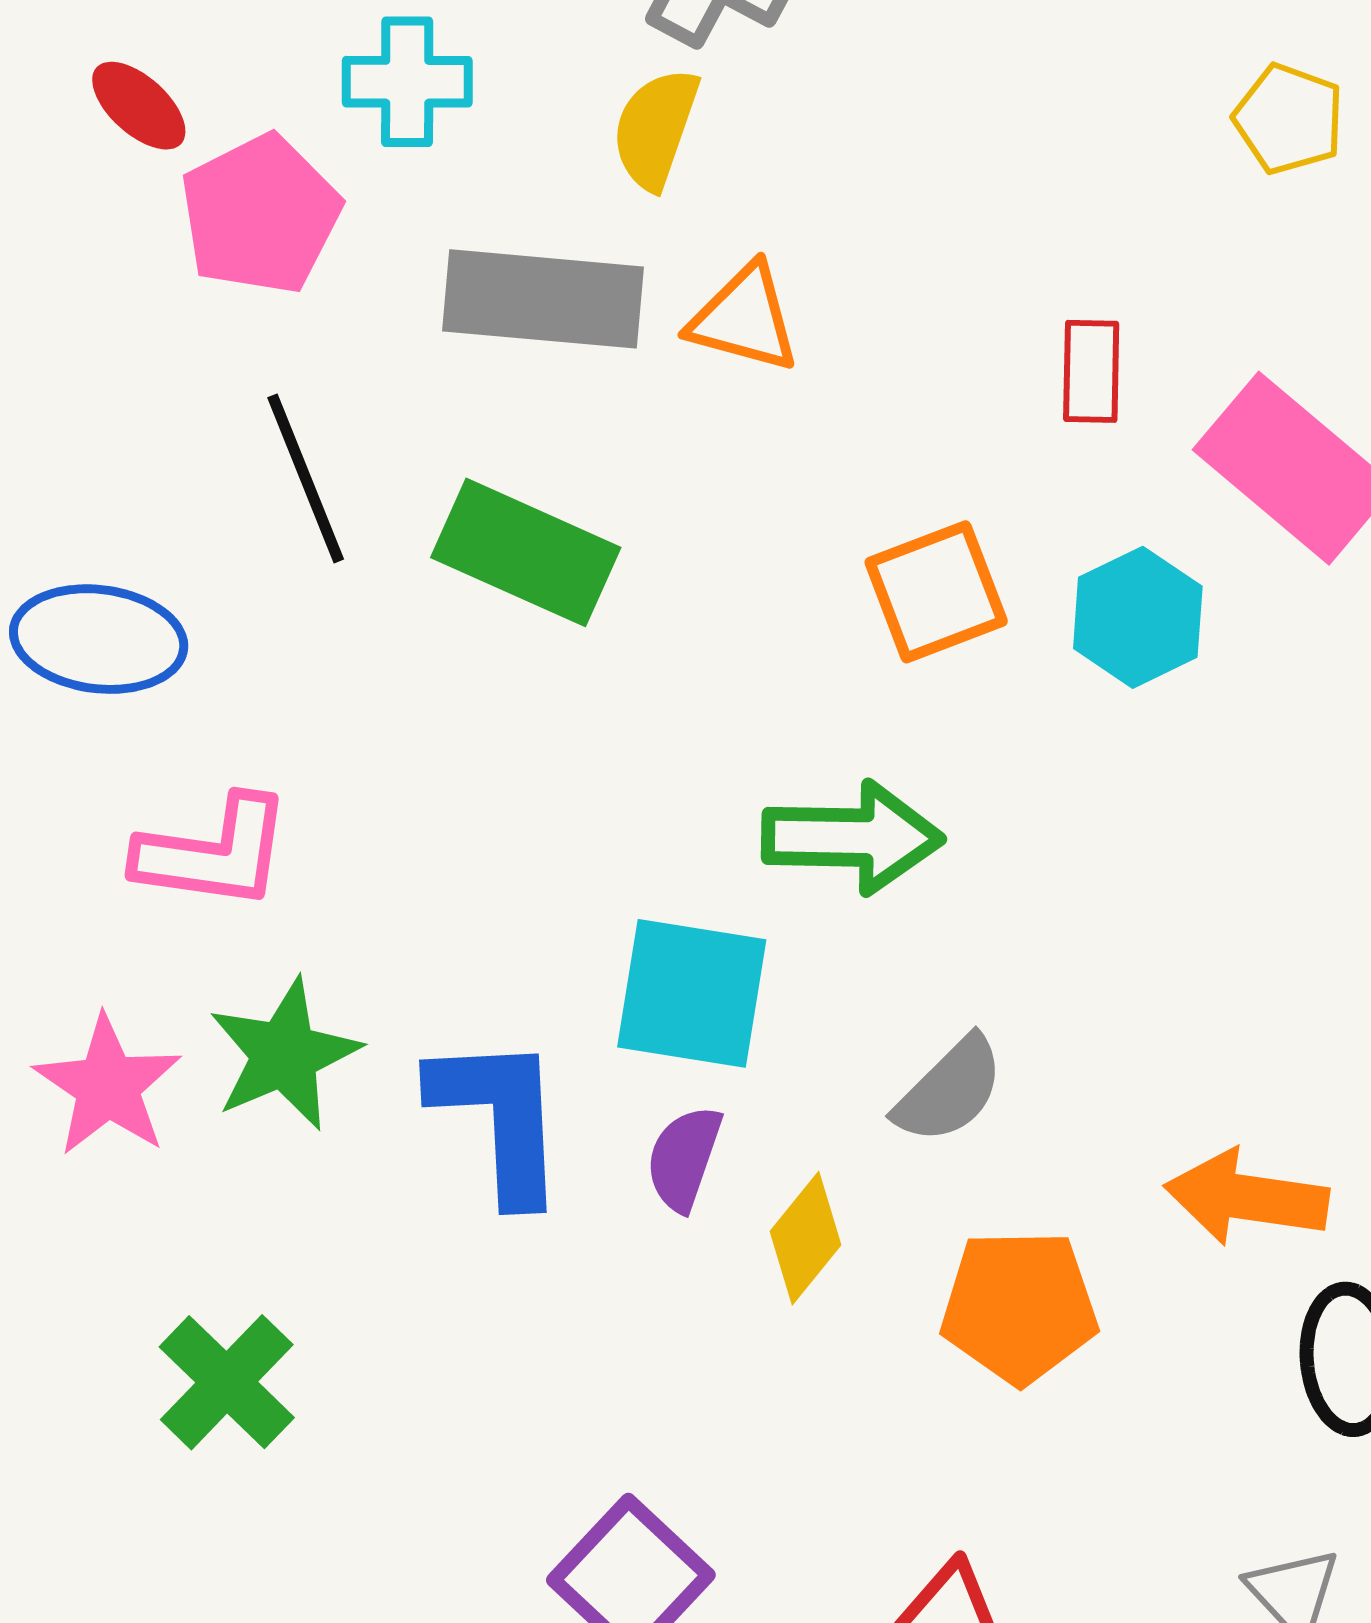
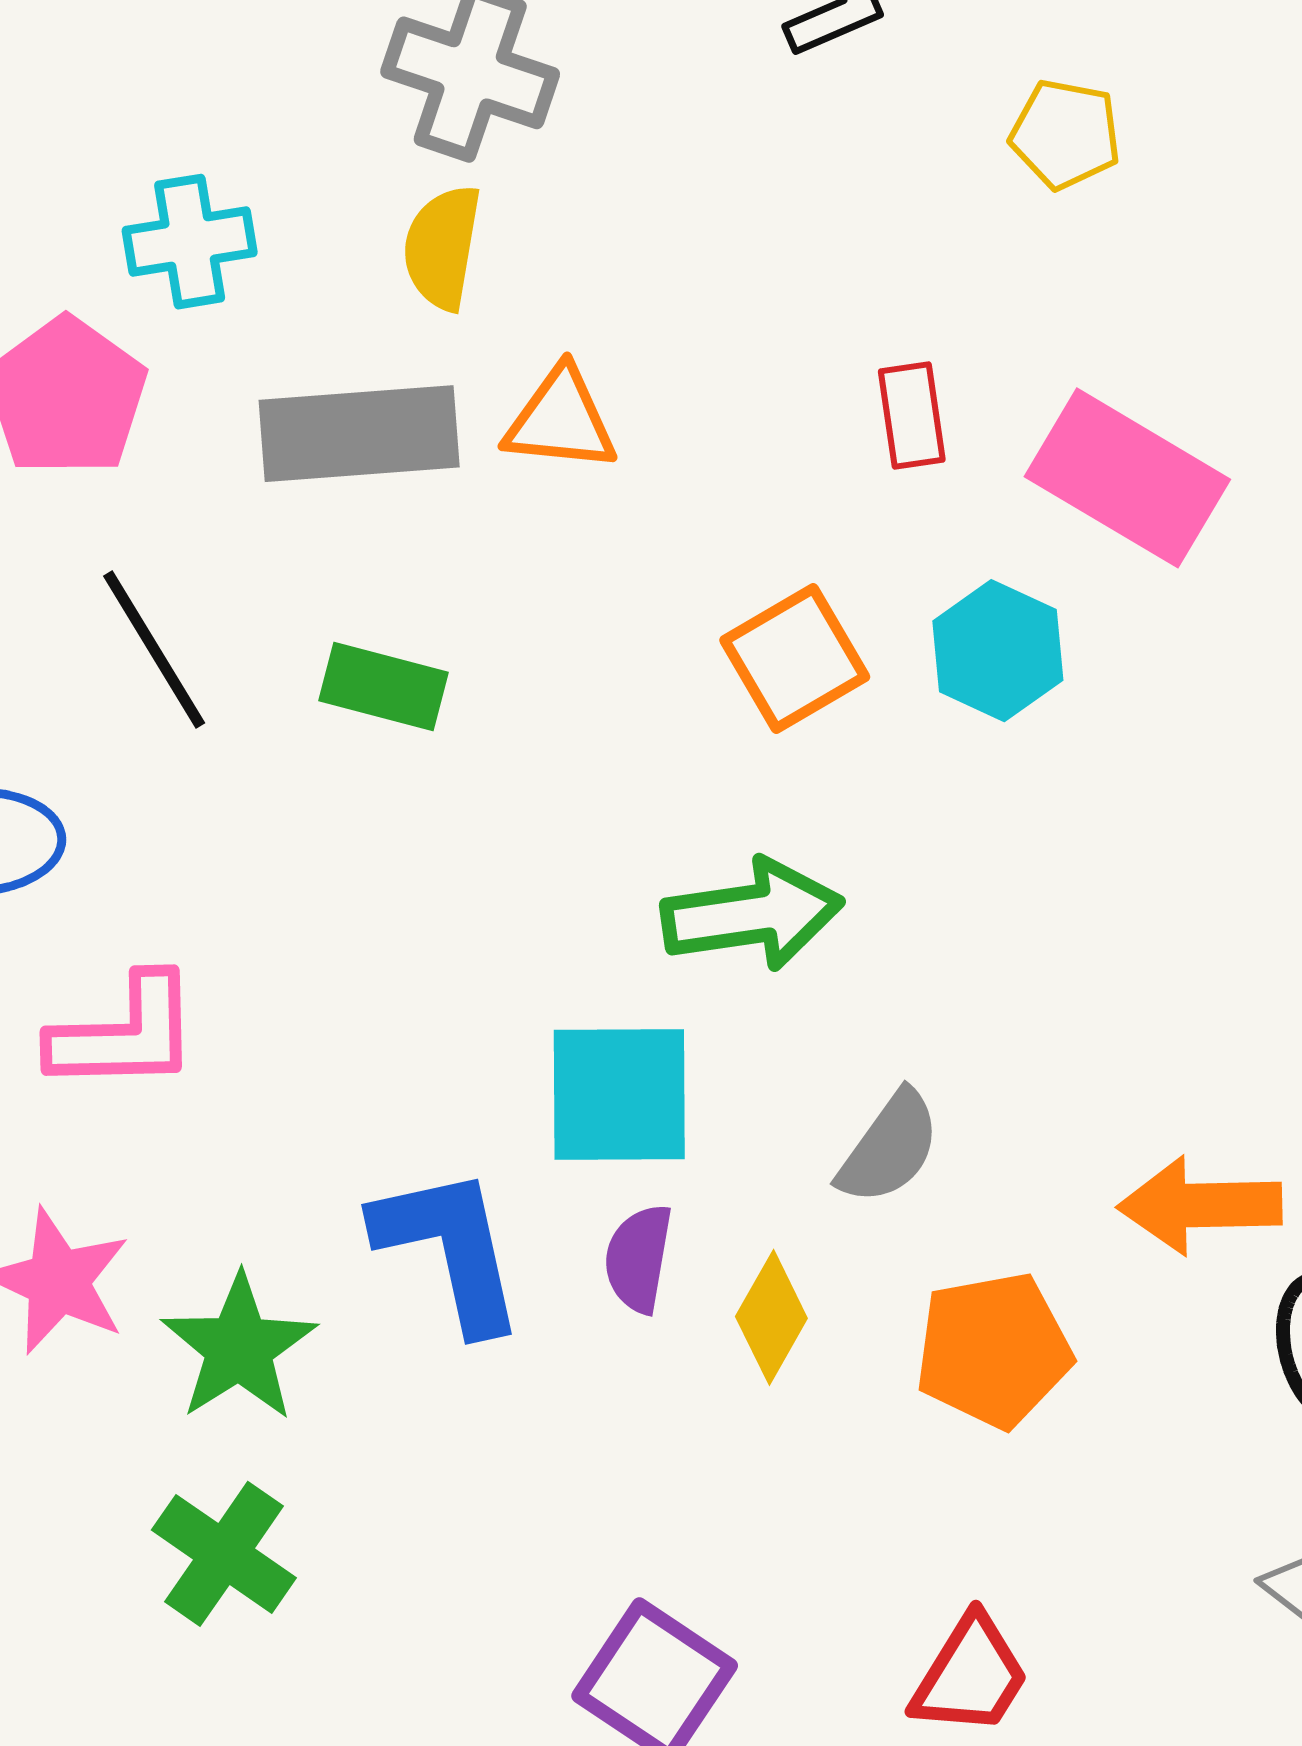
green rectangle: (526, 552) -> (384, 687), size x0.7
green star: (284, 1054) -> (239, 1348), moved

